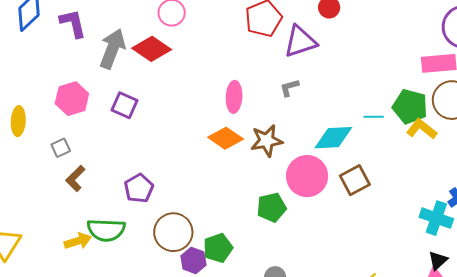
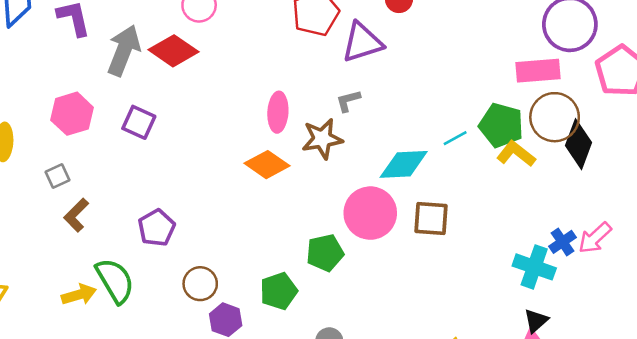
cyan line: (374, 117) -> (455, 138), turned -30
brown star: (267, 141) -> (322, 139), moved
brown square: (355, 180) -> (431, 218), turned 32
green semicircle: (106, 230) -> (115, 281), turned -123
brown circle: (173, 232) -> (200, 284), size x0.7
green pentagon: (218, 248) -> (279, 291), moved

